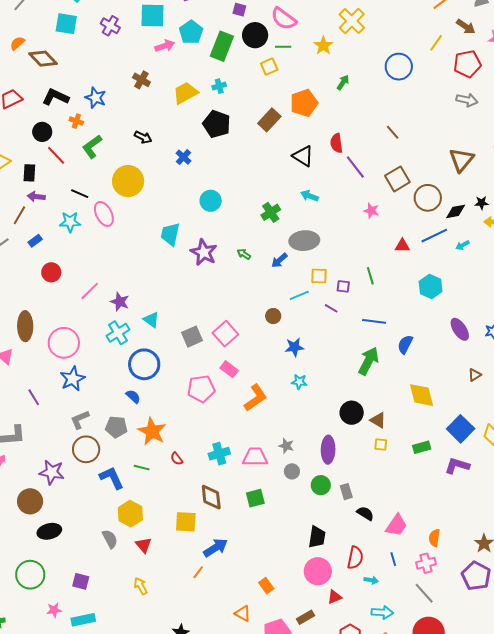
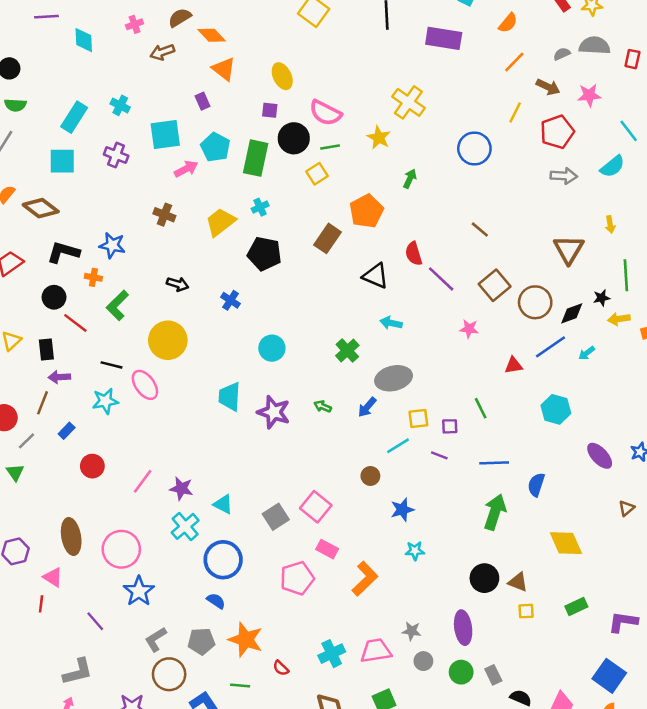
blue square: (461, 429) -> (609, 676), moved

